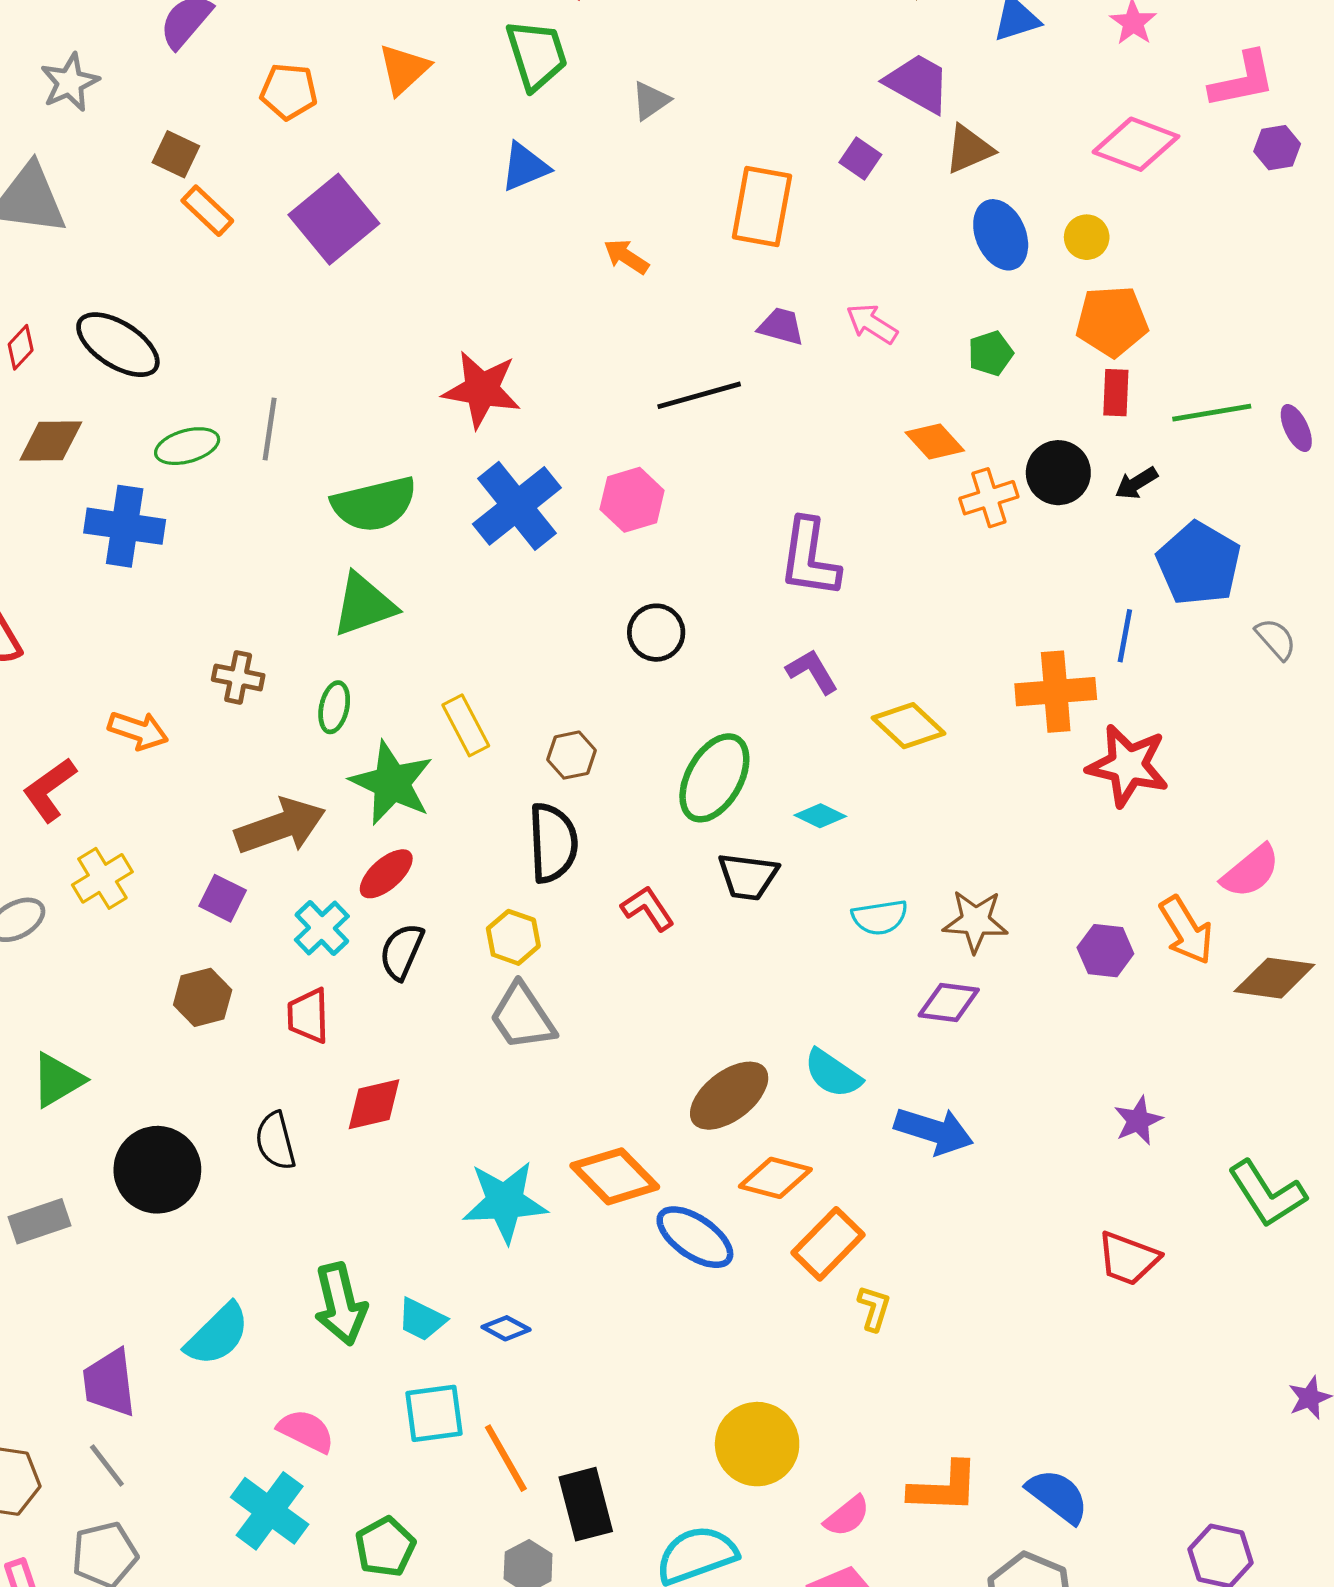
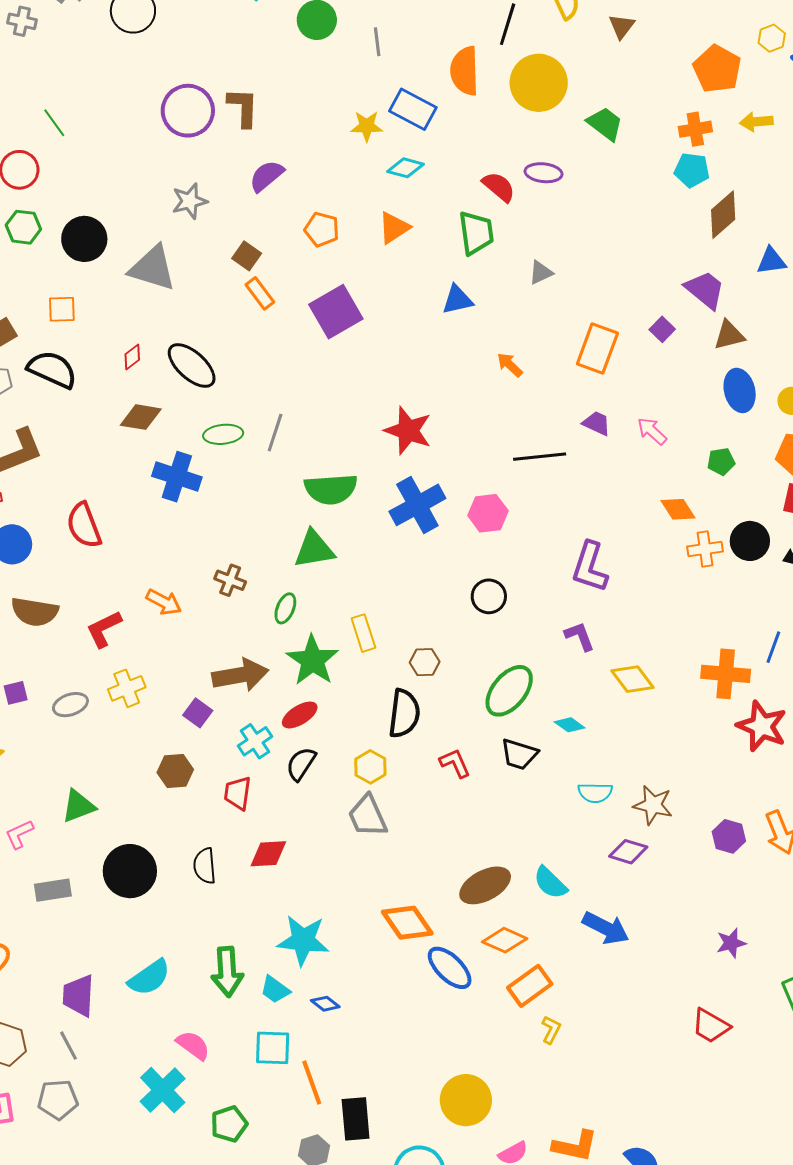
cyan star: (505, 1202) -> (303, 940), moved

